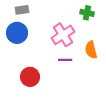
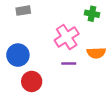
blue circle: (17, 33) -> (18, 55), moved
orange semicircle: (91, 50) -> (96, 53), turned -78

